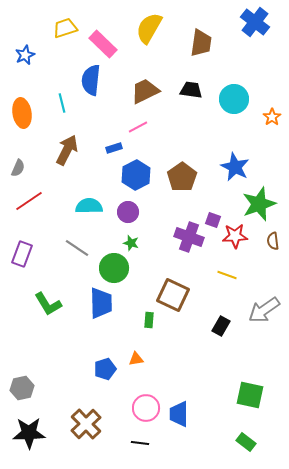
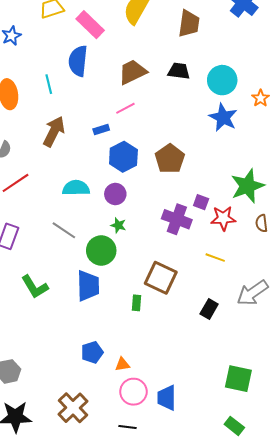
blue star: (235, 167) -> (223, 117), moved
orange triangle: (136, 359) -> (122, 364), moved

